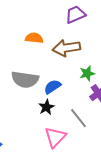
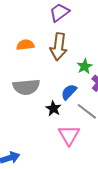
brown arrow: (66, 48) -> (59, 47), turned -60
blue semicircle: (53, 87) -> (69, 92), moved

